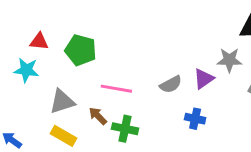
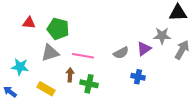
cyan star: (26, 70) -> (20, 67), moved
gray triangle: (62, 102) -> (50, 53), moved
brown arrow: (98, 116) -> (70, 75), turned 48

